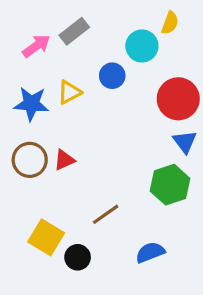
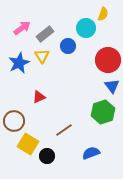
gray rectangle: (74, 31) -> (45, 34), moved
yellow triangle: (69, 92) -> (42, 56), turned -35
blue star: (31, 104) -> (19, 63), turned -30
brown circle: (30, 160) -> (14, 121), moved

